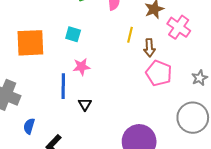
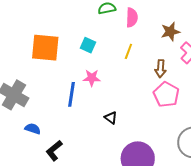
yellow line: (130, 35) -> (128, 51), moved
black triangle: (85, 104) -> (111, 118), moved, turned -32
blue semicircle: (29, 126) -> (33, 129), turned 84

